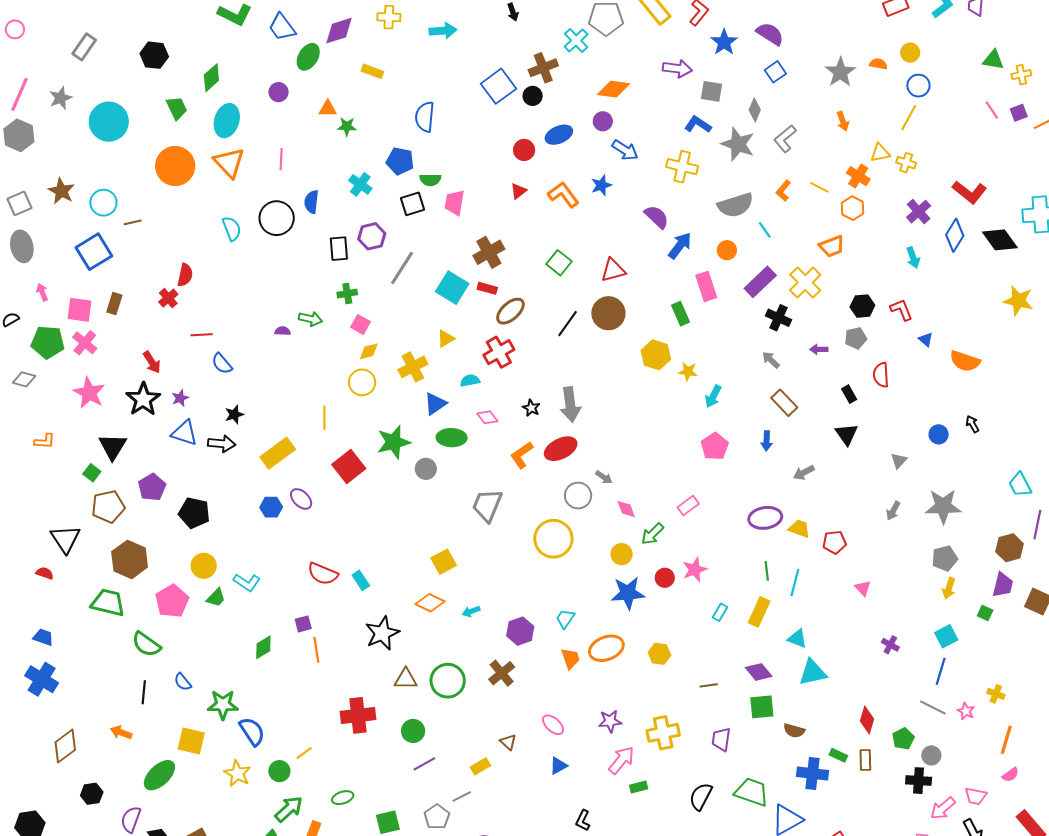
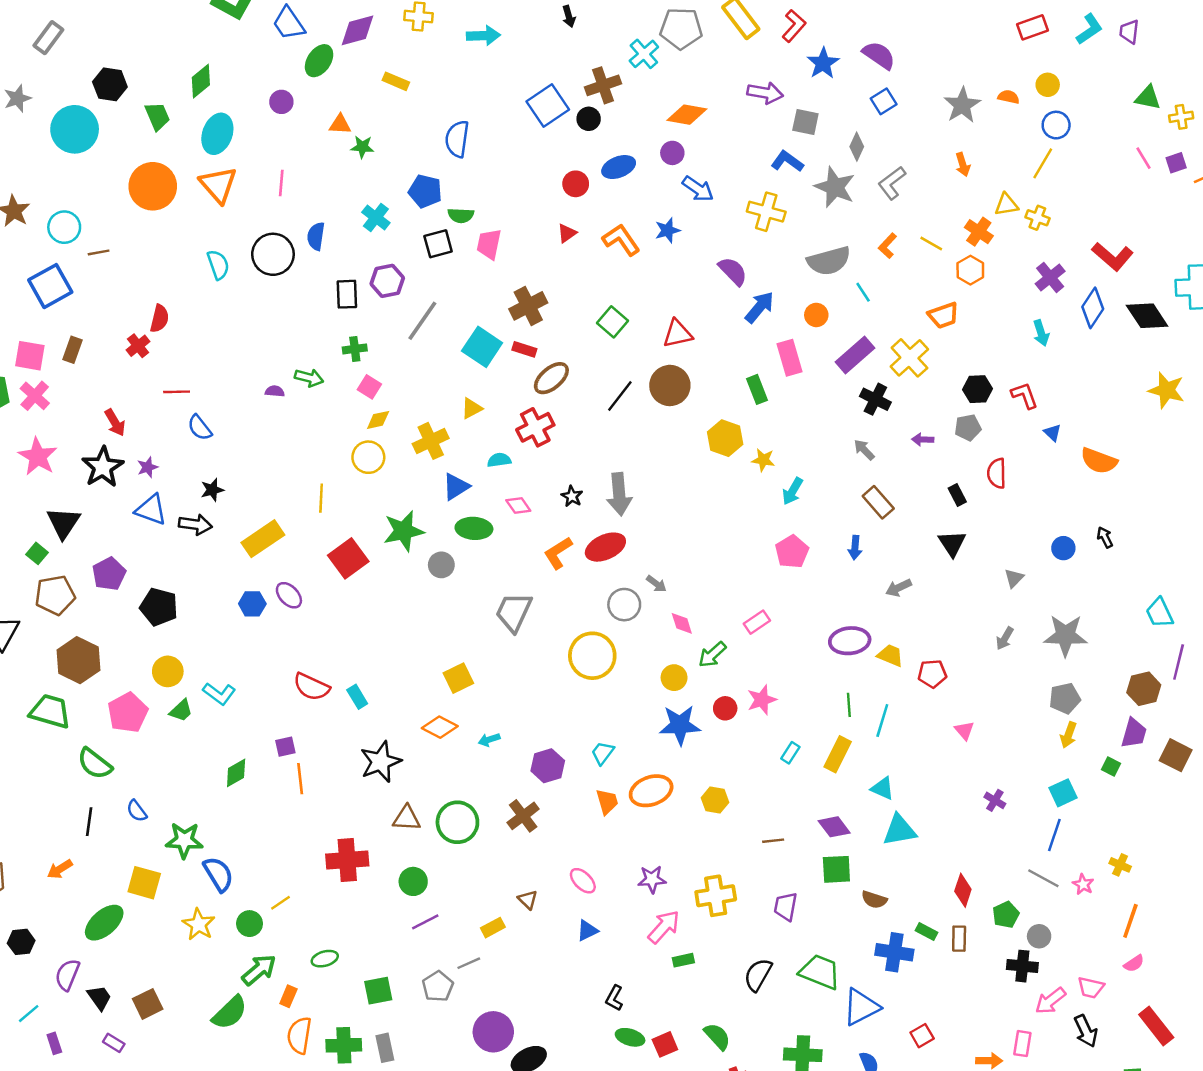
black hexagon: (154, 55) -> (110, 84), moved
orange arrow: (121, 733) -> (60, 869), turned -55

